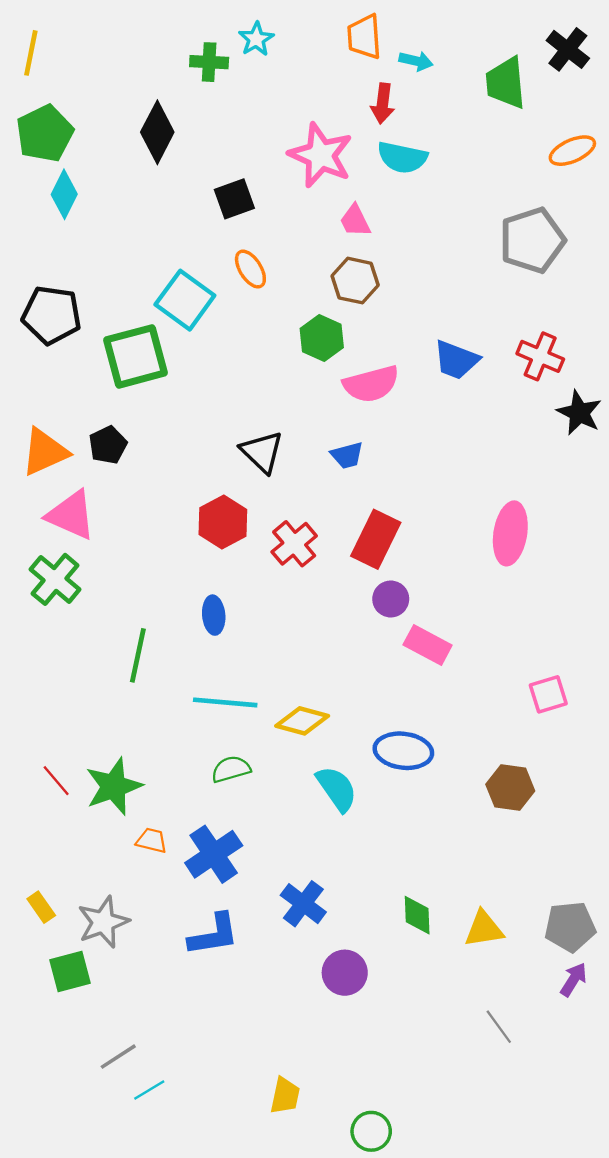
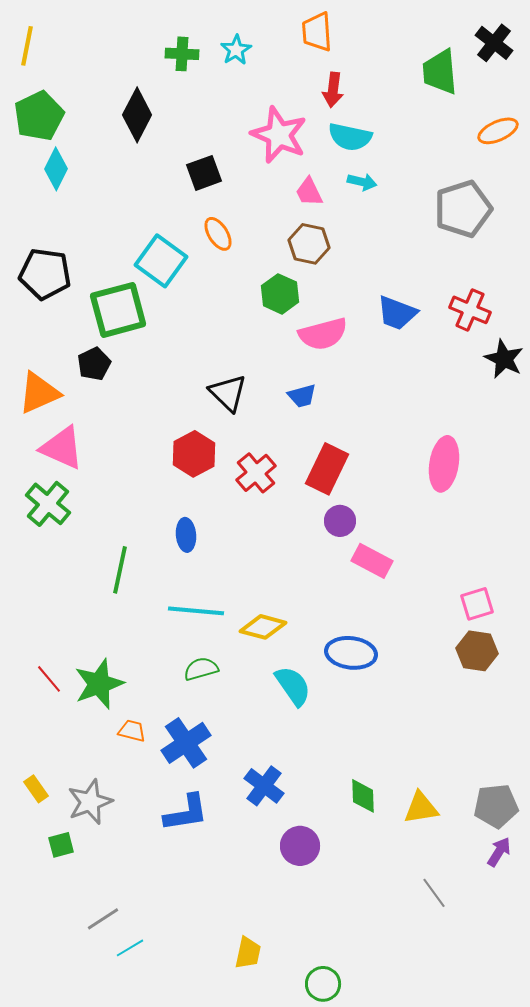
cyan star: (256, 39) -> (236, 50), moved
cyan arrow: (416, 61) -> (362, 182), moved
black pentagon: (108, 445) -> (94, 364), moved
brown hexagon: (510, 788) -> (477, 651), moved
green square: (70, 971) -> (61, 845), size x0.7

